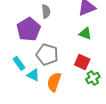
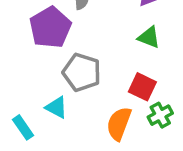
cyan rectangle: (19, 63) -> (23, 127), moved
orange semicircle: (54, 82) -> (119, 124), moved

